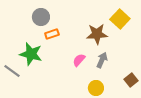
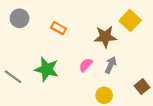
gray circle: (41, 17) -> (20, 18), moved
orange rectangle: (52, 34) -> (59, 28), moved, turned 48
green star: (31, 54) -> (47, 69), moved

